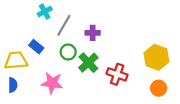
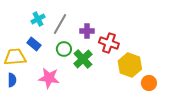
cyan cross: (45, 12) -> (38, 19), moved
yellow hexagon: (156, 57) -> (130, 65), moved
red cross: (117, 74) -> (109, 43), moved

